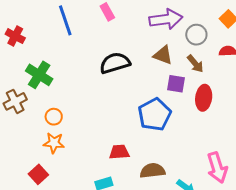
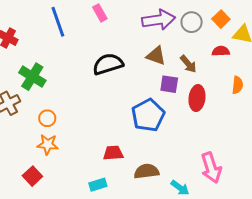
gray circle: (196, 35) -> (192, 22), moved

